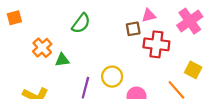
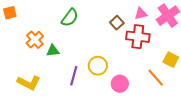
pink triangle: (149, 16) -> (141, 14), moved
brown square: (133, 29) -> (117, 23), turned -32

